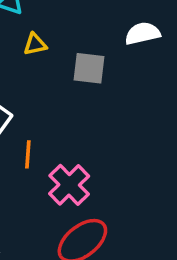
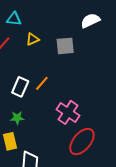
orange line: (28, 154) -> (42, 83), moved, turned 49

